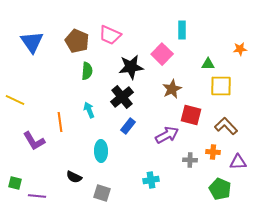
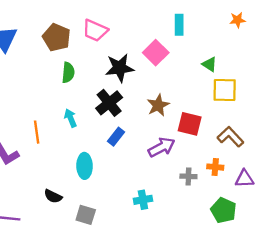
orange star: (240, 49) -> (237, 20), moved
green triangle: (208, 64) -> (209, 64), turned 32
brown star: (172, 89) -> (158, 105), moved

